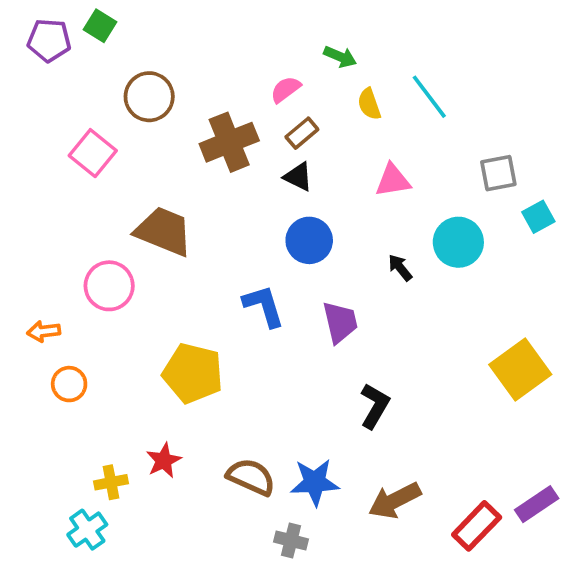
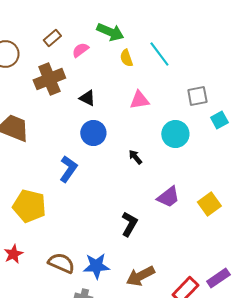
green arrow: (340, 57) -> (110, 32), size x1.5
brown rectangle: (302, 133) -> (52, 38), moved
black arrow: (400, 268) -> (135, 157), moved
blue L-shape: (264, 306) -> (68, 169), turned 52
purple trapezoid: (340, 322) -> (168, 197), moved, turned 65
yellow square: (520, 370) -> (209, 204), size x0.7

